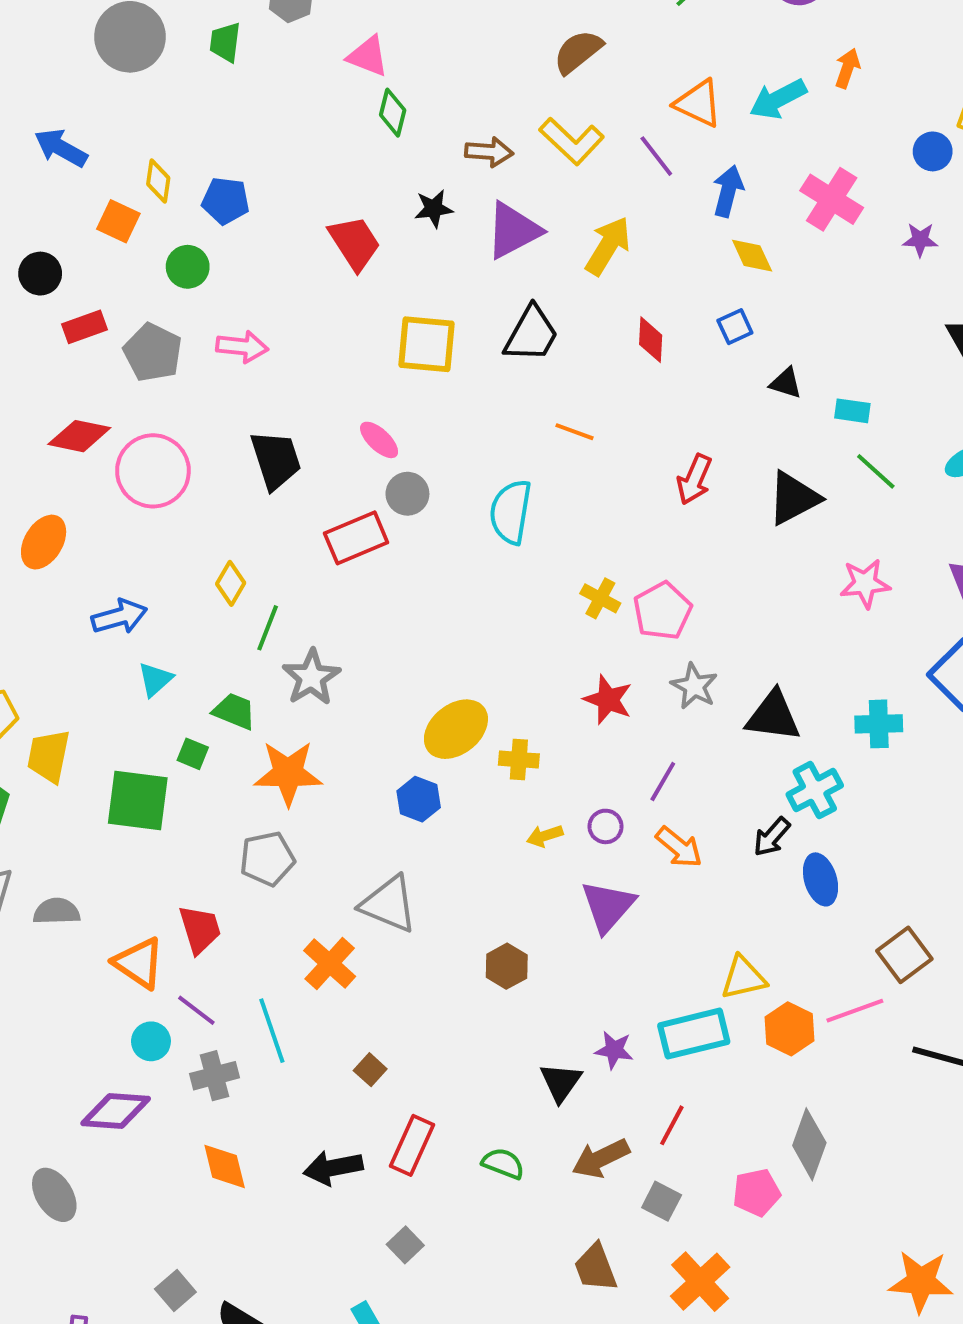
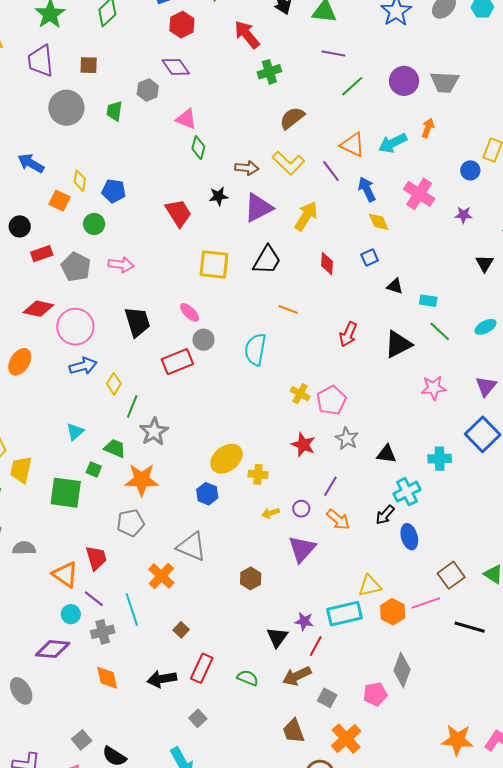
blue arrow: (728, 191) -> (367, 189), turned -40
blue arrow: (119, 617) -> (83, 366), moved
black triangle: (773, 716) -> (386, 454), size x0.7
red line: (672, 1125) -> (316, 646), moved

